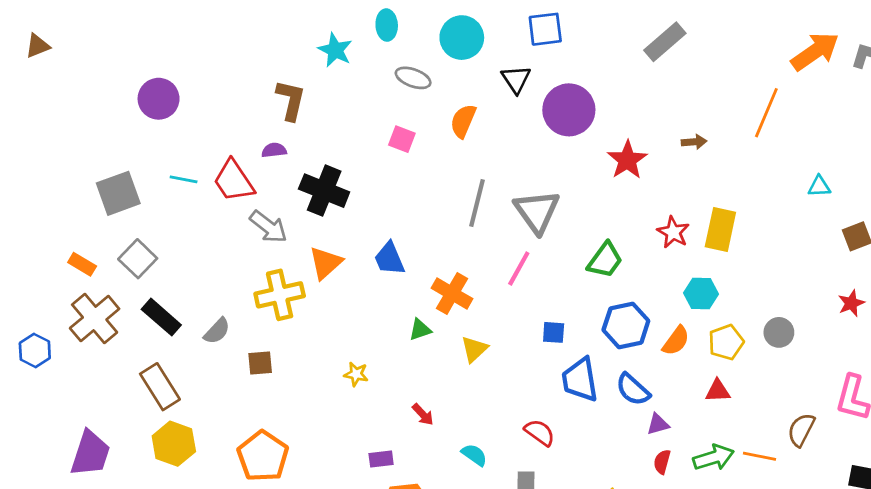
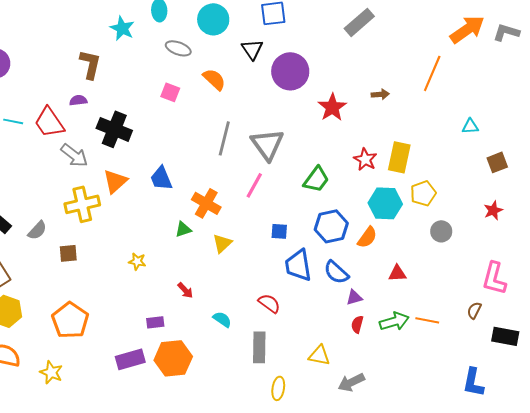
orange semicircle: (463, 121) -> (214, 79), turned 110
cyan hexagon: (701, 293) -> (385, 203), size x1.4
yellow pentagon: (726, 342) -> (423, 193), moved
brown semicircle: (801, 430) -> (474, 310), moved, size x0.7

